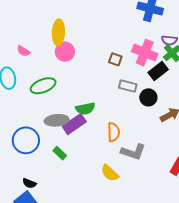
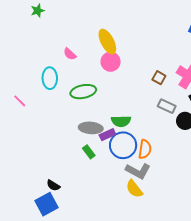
yellow ellipse: (58, 32) -> (107, 42), turned -40
purple rectangle: (74, 124) -> (107, 135), size x0.7
blue circle: (26, 140) -> (123, 145), moved
gray L-shape: (133, 152) -> (138, 171), moved
green rectangle: (60, 153) -> (89, 152), moved

